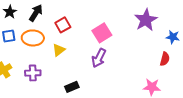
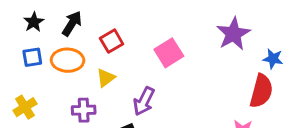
purple arrow: (99, 58) -> (144, 101), moved
red semicircle: (165, 59) -> (261, 91), size x1.6
purple cross: (33, 73) -> (84, 110), moved

